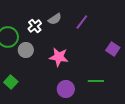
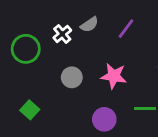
gray circle: (26, 50) -> (72, 77), moved
pink star: (59, 57) -> (114, 76), moved

